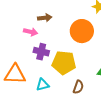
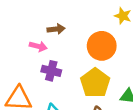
yellow pentagon: (64, 63) -> (95, 83), moved, turned 30

